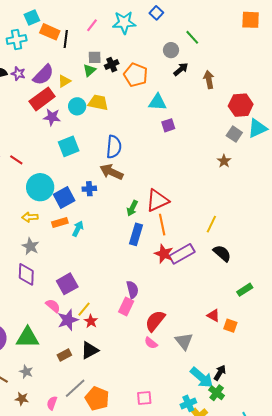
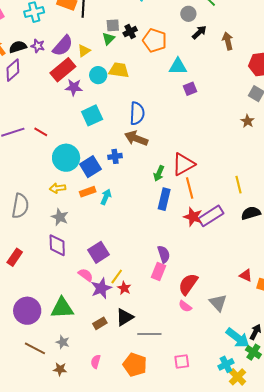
yellow line: (211, 224) -> (238, 185), turned -36
black semicircle: (222, 253) -> (251, 213), turned -54
gray line: (75, 388) -> (149, 334), moved, turned 45
pink semicircle: (52, 403) -> (96, 362), moved

